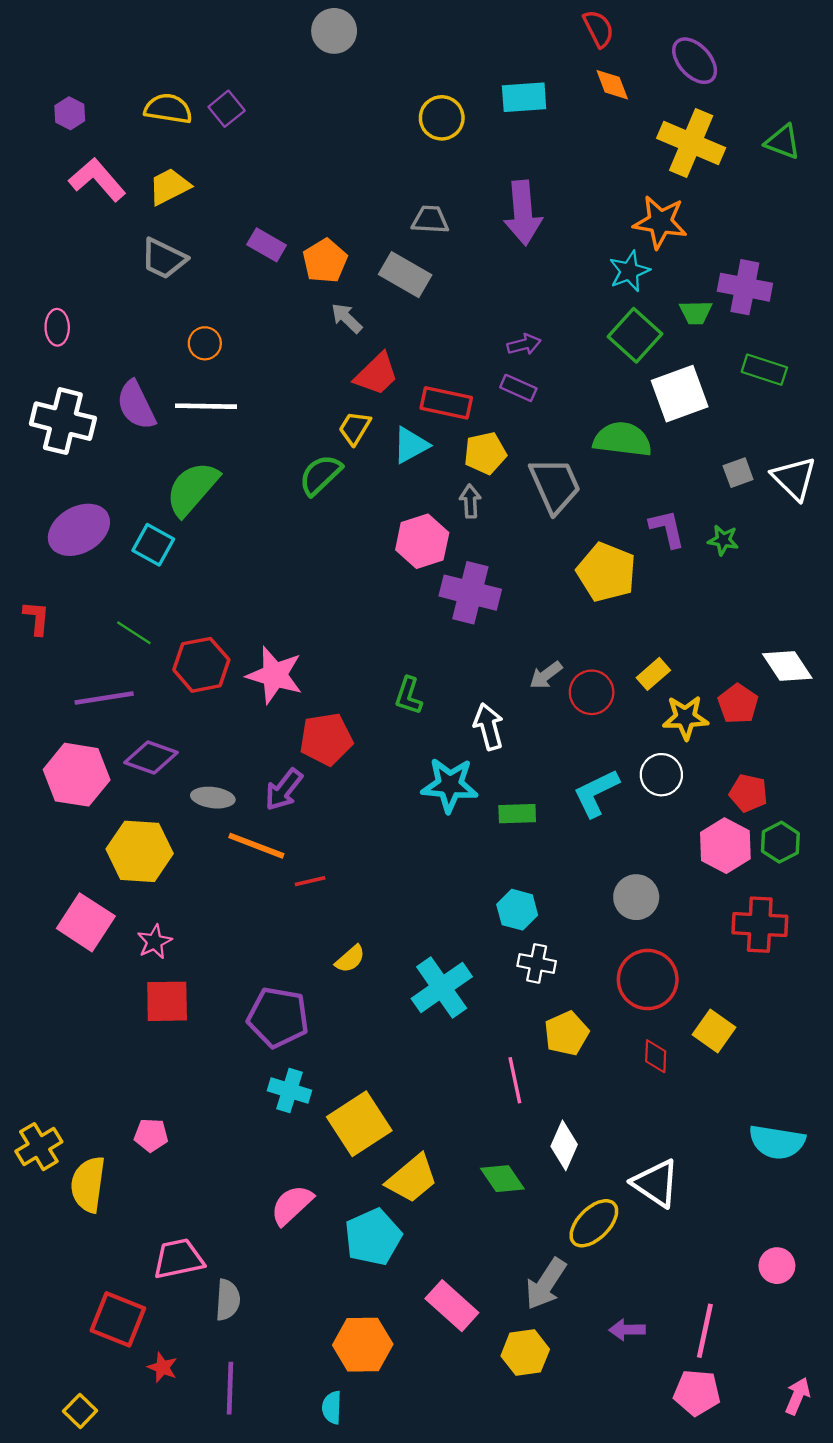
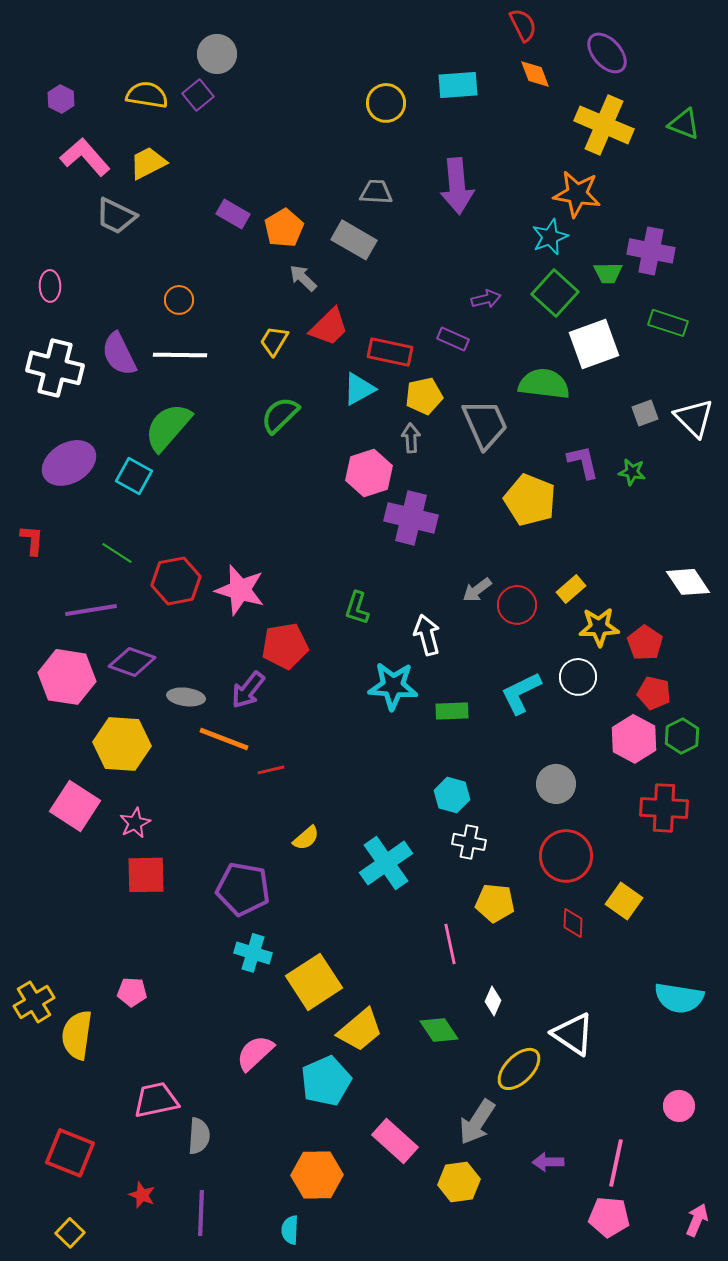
gray circle: (334, 31) -> (217, 54), moved
gray trapezoid: (164, 259) -> (116, 216), moved
purple arrow: (524, 344) -> (486, 299), moved
yellow trapezoid: (355, 428) -> (274, 341), moved
red pentagon: (738, 704) -> (645, 643), moved
yellow pentagon: (566, 1033) -> (495, 903), turned 30
white diamond: (564, 1145) -> (493, 1001), size x0.7
red square: (118, 1319) -> (70, 1153), moved

